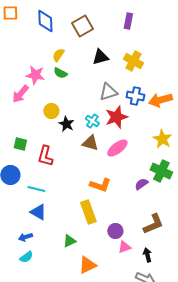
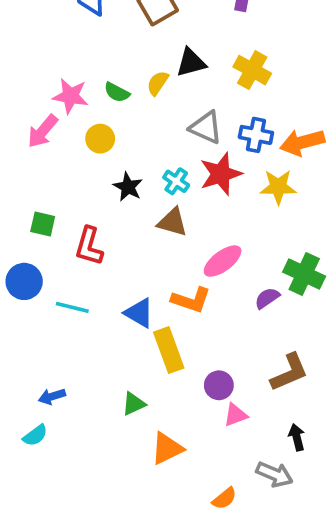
yellow semicircle: (58, 55) -> (158, 83), moved
gray triangle: (108, 92) -> (206, 128), turned 42
yellow circle: (51, 111) -> (100, 139), moved
yellow star: (162, 139) -> (278, 187), moved, turned -30
pink ellipse: (117, 148) -> (223, 261), moved
blue triangle: (38, 212) -> (139, 313), moved
black arrow: (147, 255) -> (297, 437), moved
cyan semicircle: (26, 257) -> (35, 435), moved

